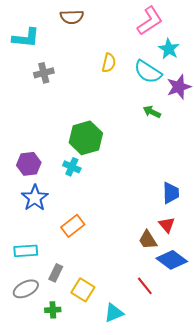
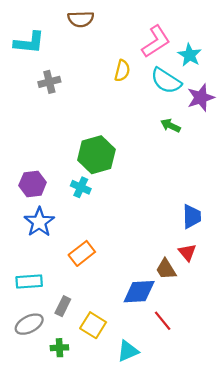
pink L-shape: (150, 21) -> (156, 41), moved
blue diamond: (172, 260) -> (139, 292), moved, turned -40

